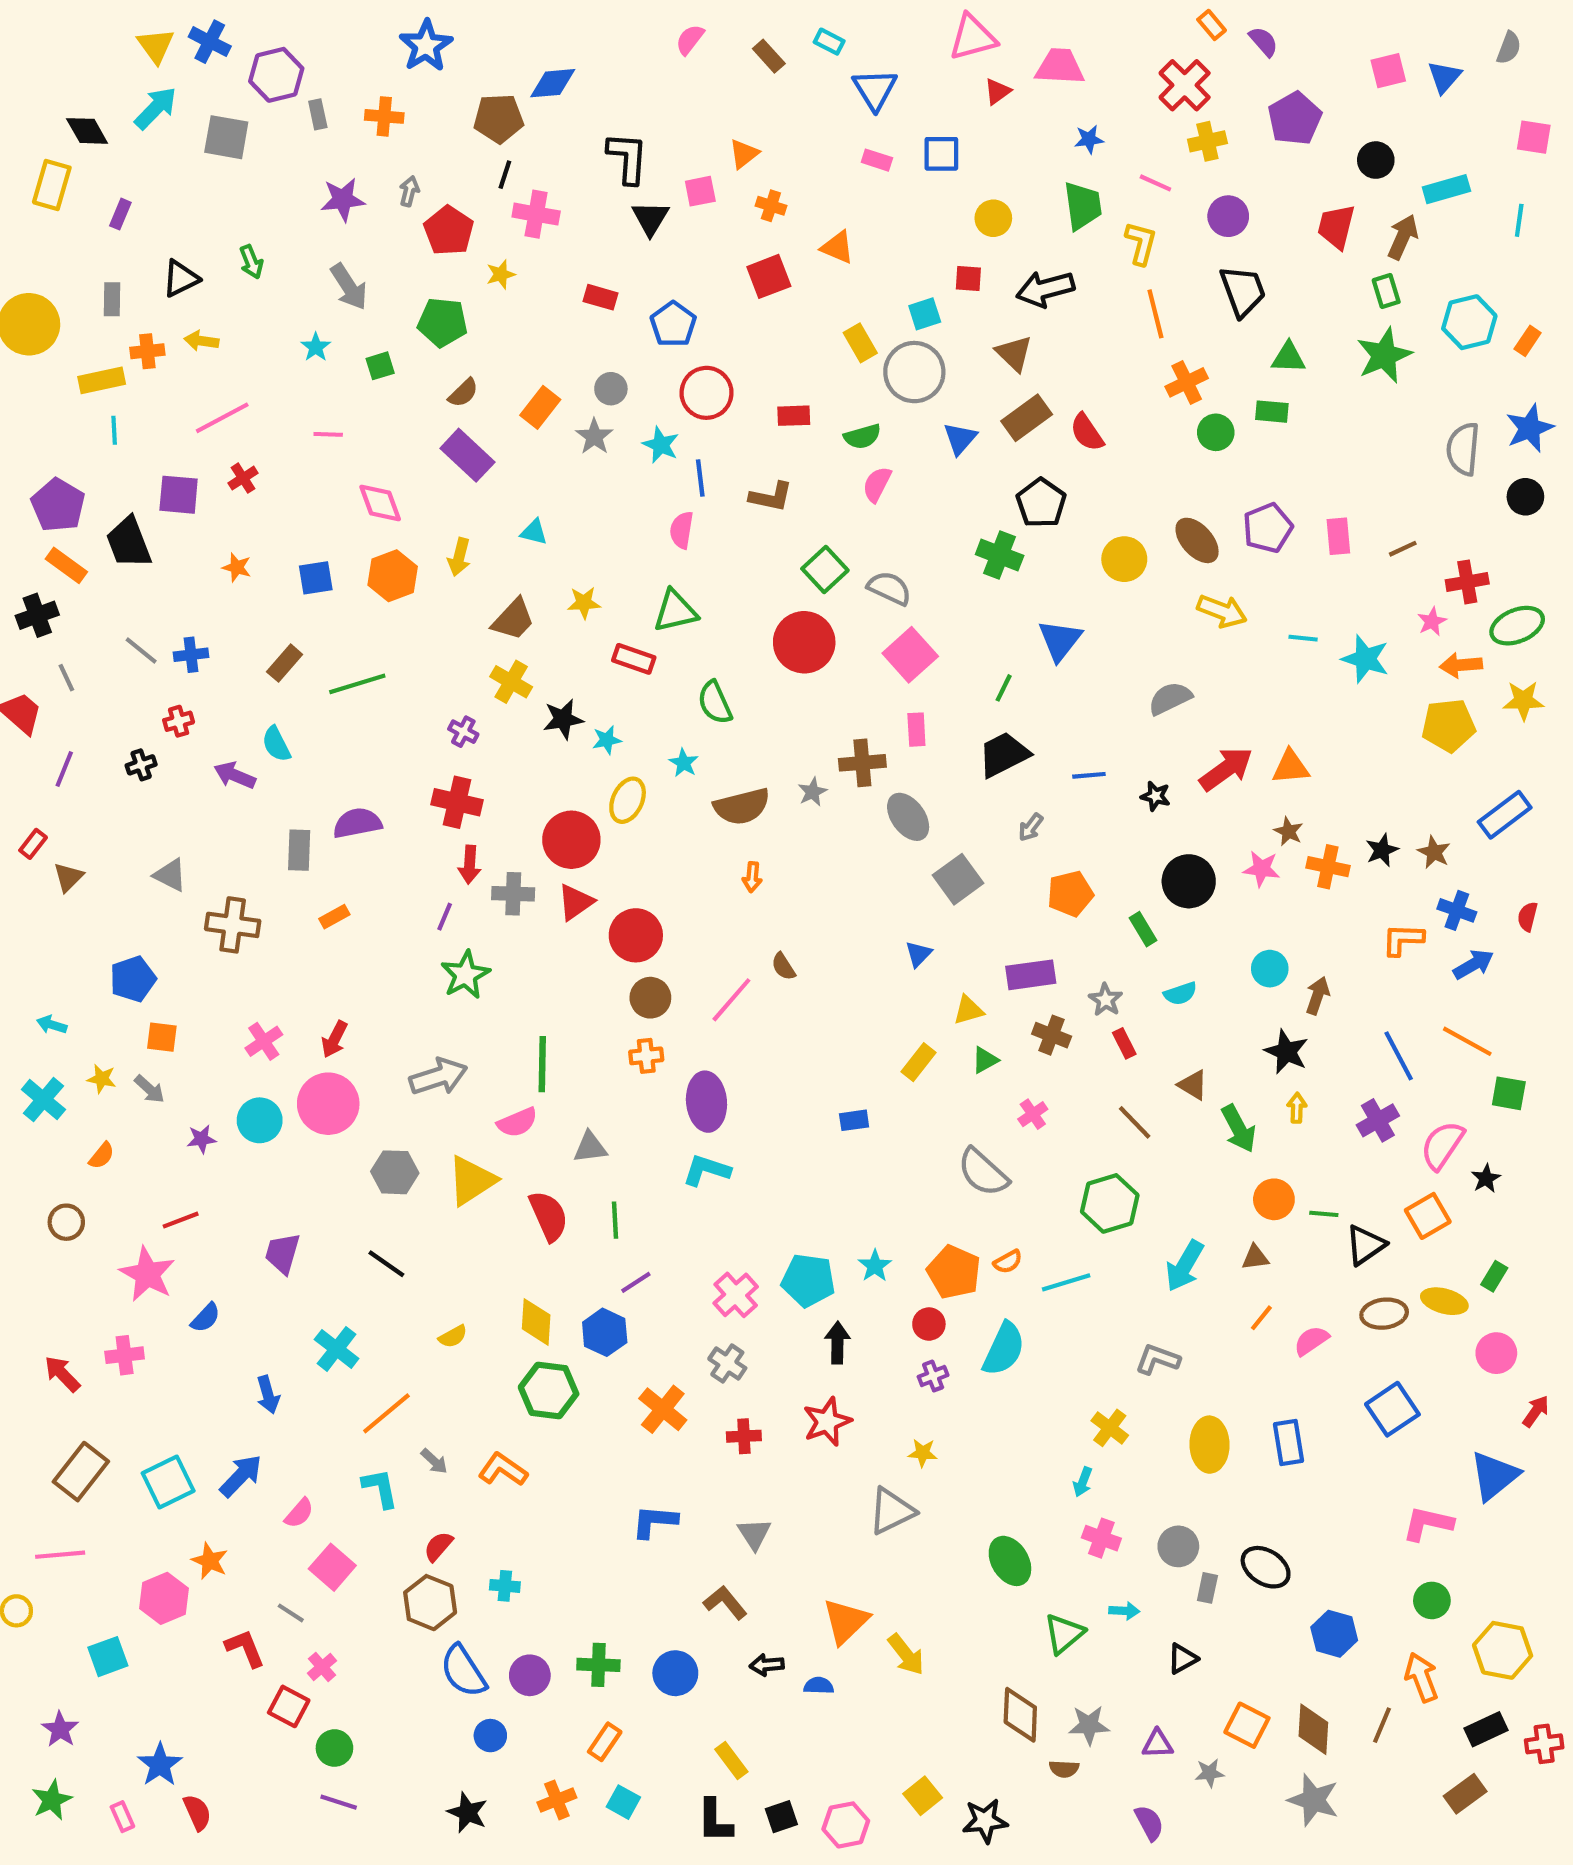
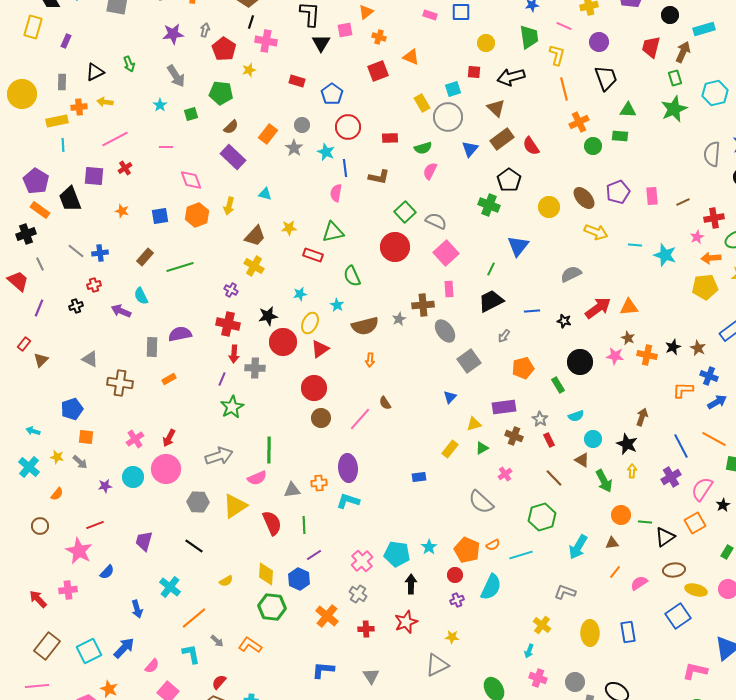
black star: (563, 719) -> (268, 316), moved
red triangle: (576, 902) -> (320, 349), moved
cyan circle: (1270, 969) -> (593, 439), moved
orange cross: (646, 1056) -> (319, 483), moved
yellow ellipse: (1444, 1301) -> (696, 590), moved

